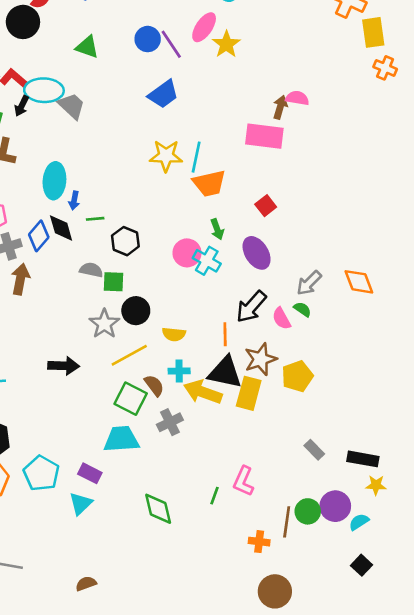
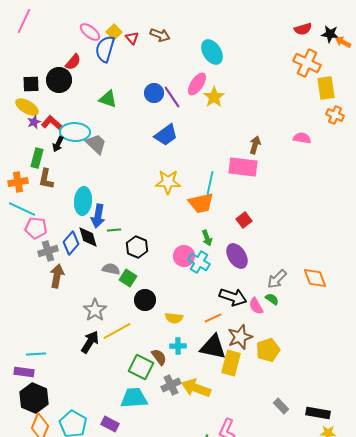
pink semicircle: (297, 98) -> (302, 138), moved
cyan line: (196, 157) -> (210, 183), moved
blue arrow: (74, 200) -> (98, 216), size x1.6
green square: (114, 282) -> (128, 278), turned 30
black arrow: (251, 307) -> (233, 297), turned -112
gray star: (104, 324) -> (95, 310), moved
orange line: (225, 334) -> (213, 318), turned 66
yellow line: (129, 355) -> (117, 331), moved
black arrow: (64, 366) -> (90, 342), turned -60
yellow arrow: (203, 392) -> (196, 388), moved

